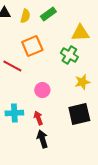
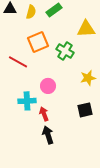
green cross: (69, 55) -> (65, 51), moved
cyan cross: (14, 113) -> (27, 101), moved
black square: (79, 114) -> (85, 110), size x0.7

